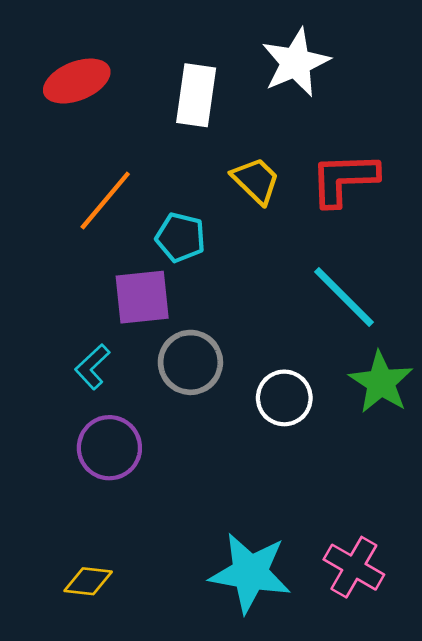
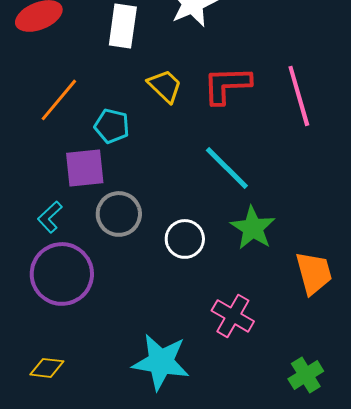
purple circle: (109, 448) -> (62, 274), size x1.4
pink cross: (354, 567) -> (233, 316), moved

